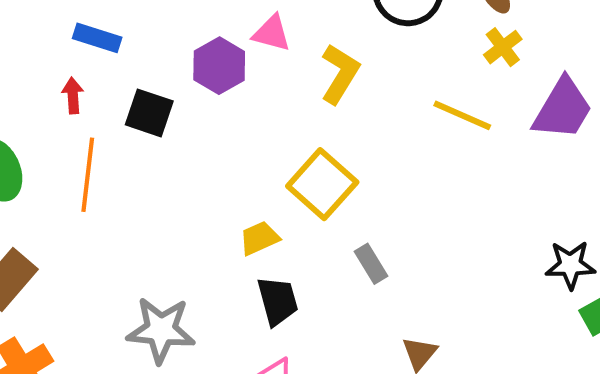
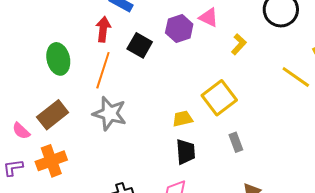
yellow L-shape: (340, 74) -> (239, 44), size x0.7
red arrow: (73, 96) -> (103, 29), size x1.4
gray star: (161, 330) -> (110, 113), moved

